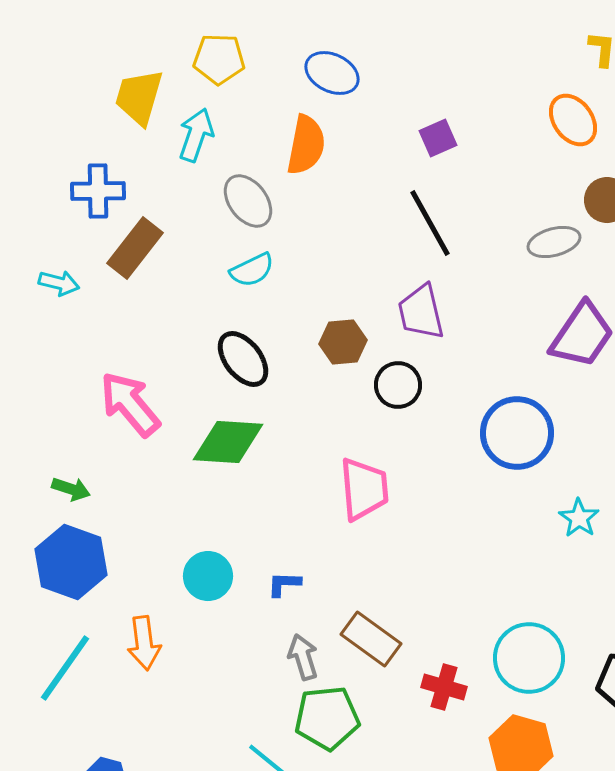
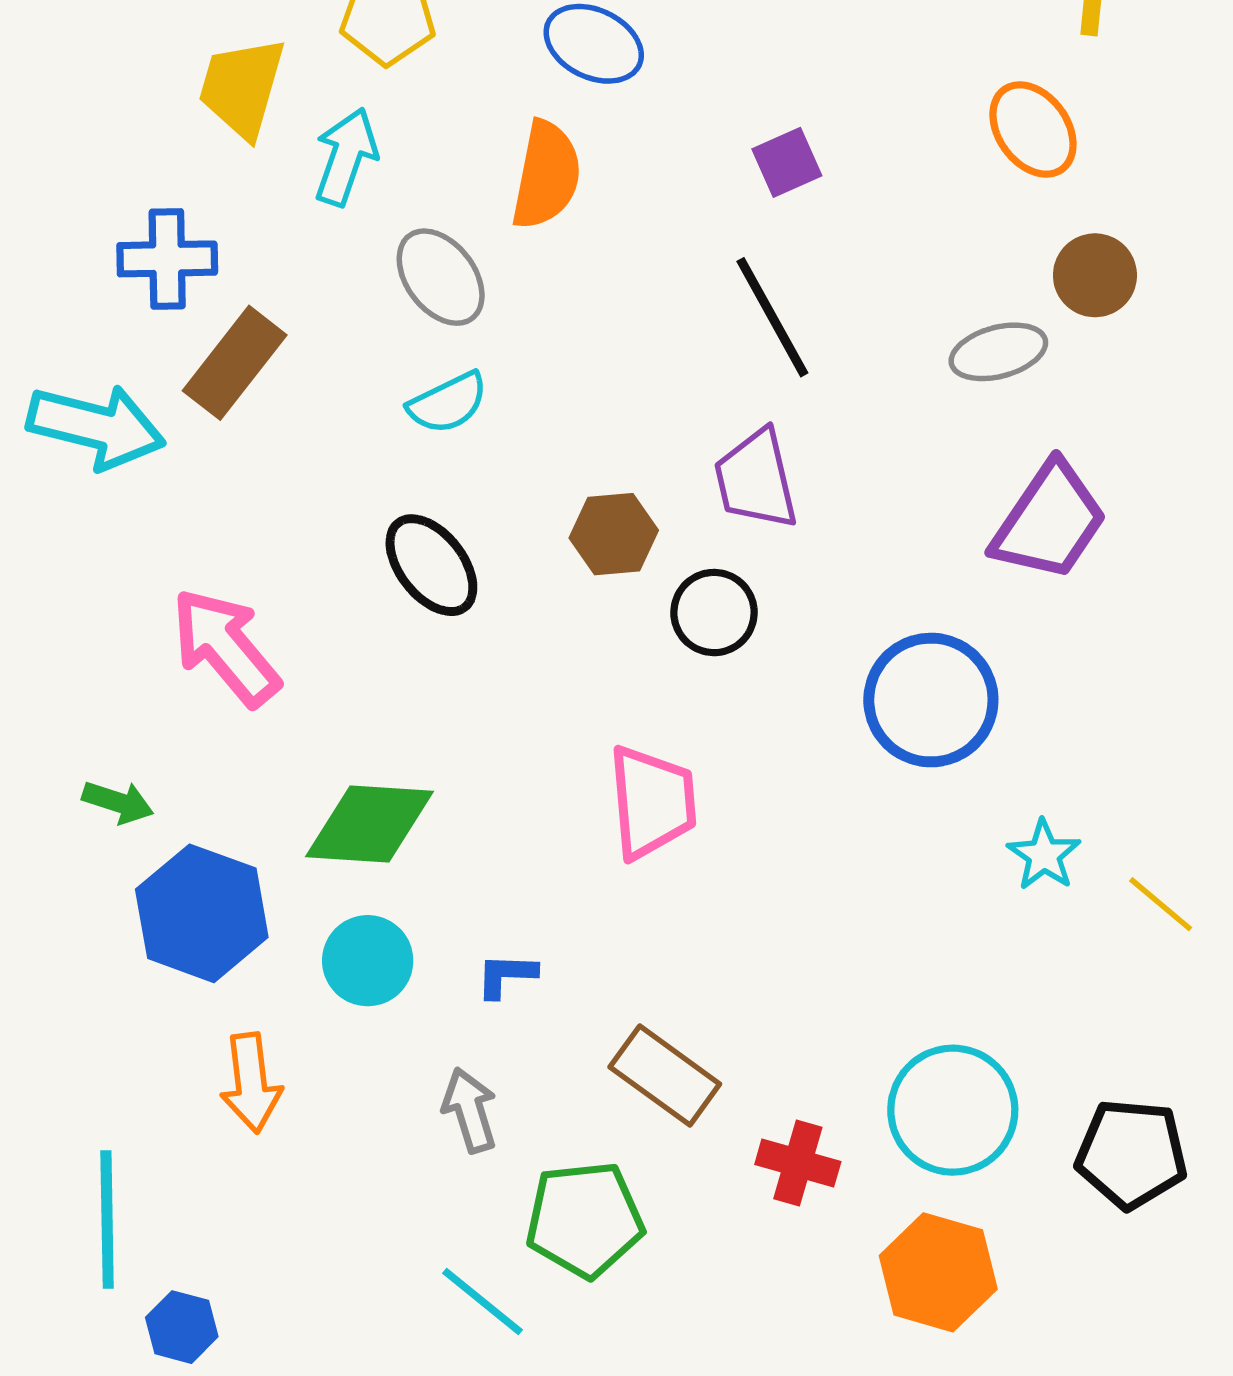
cyan arrow: (59, 283) -> (96, 427), size x1.8
green diamond: (228, 442) -> (369, 824), moved
blue hexagon: (71, 562) -> (202, 913), moved
gray arrow: (303, 657) -> (470, 1110), moved
cyan line: (65, 668) -> (107, 1220), moved, turned -36

